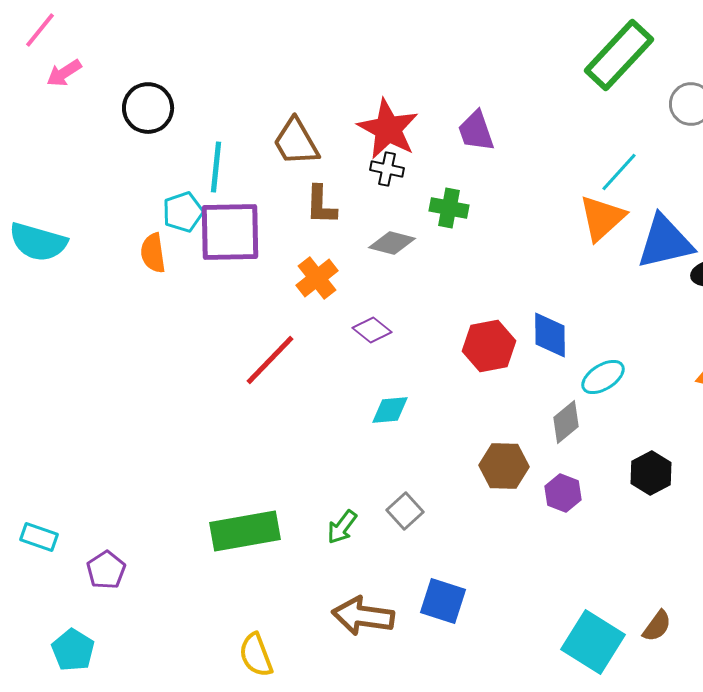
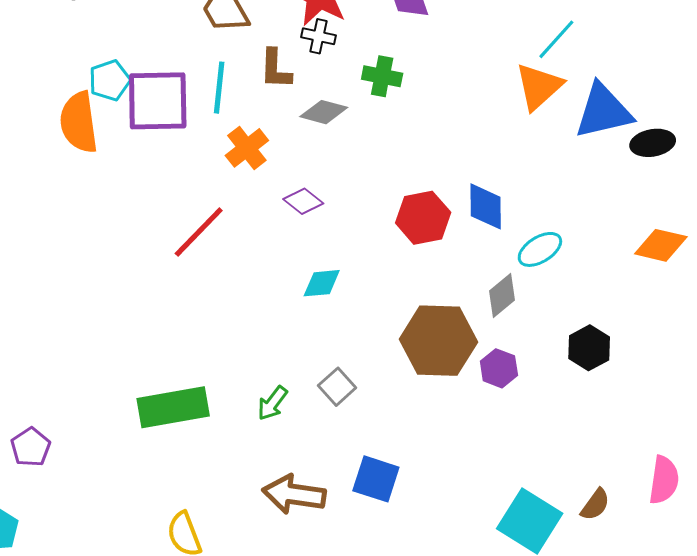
cyan line: (216, 167) -> (219, 88), moved
brown L-shape: (321, 205) -> (276, 69), moved
orange semicircle: (153, 253) -> (79, 122), size x1.5
brown hexagon: (504, 466) -> (438, 341), size x1.5

